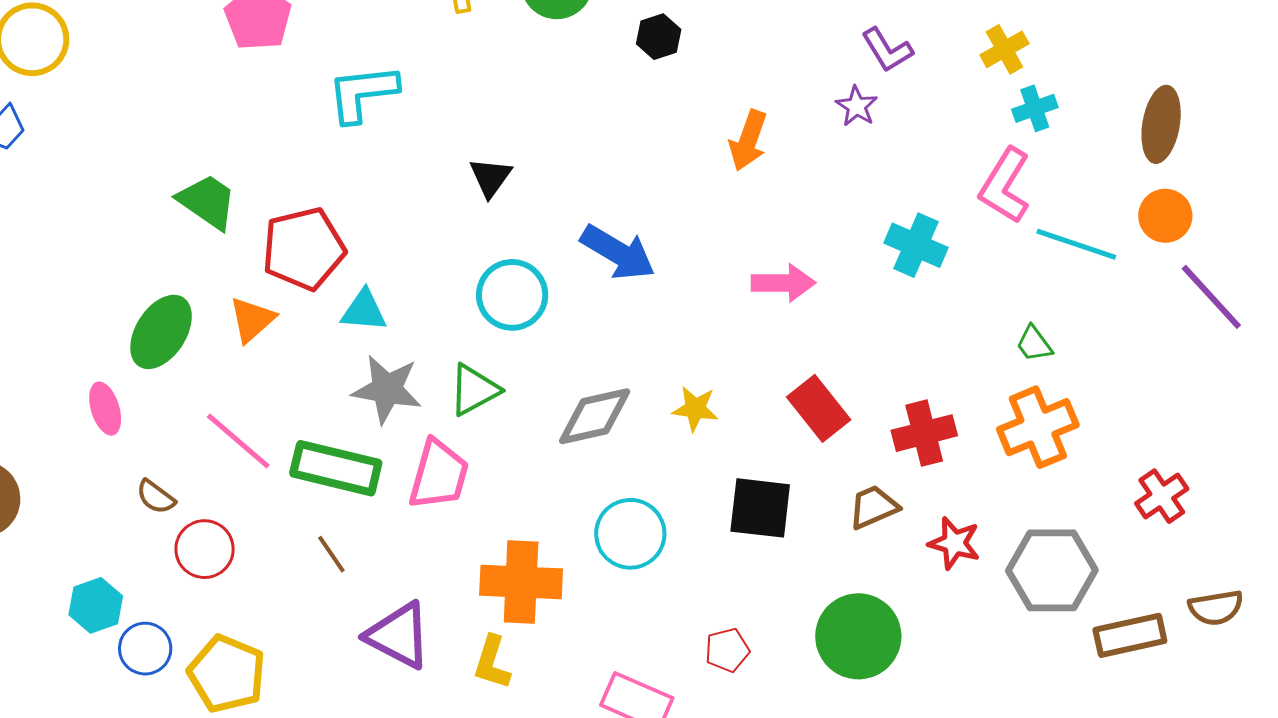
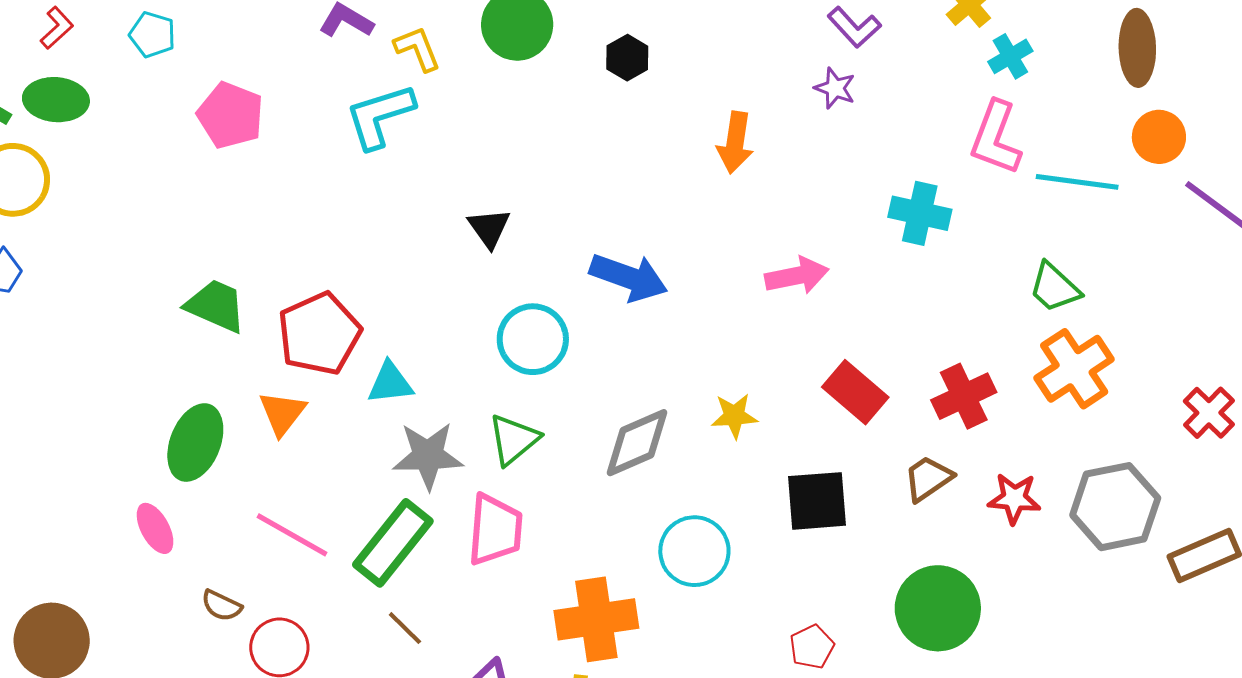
cyan L-shape: (362, 93) -> (380, 116), moved
green trapezoid: (1034, 344) -> (1054, 288), size x1.4
green rectangle: (336, 468) -> (393, 543), turned -54

